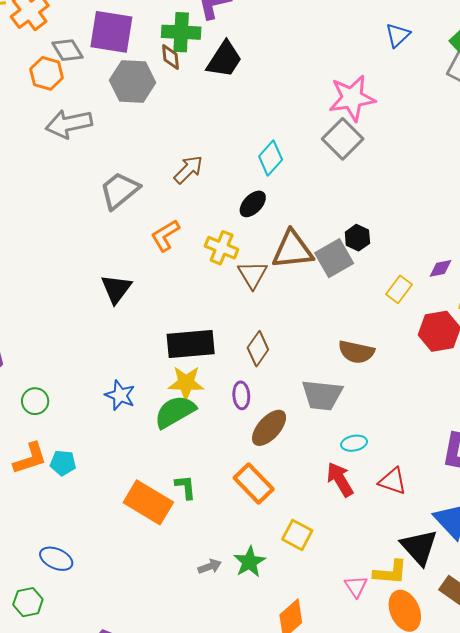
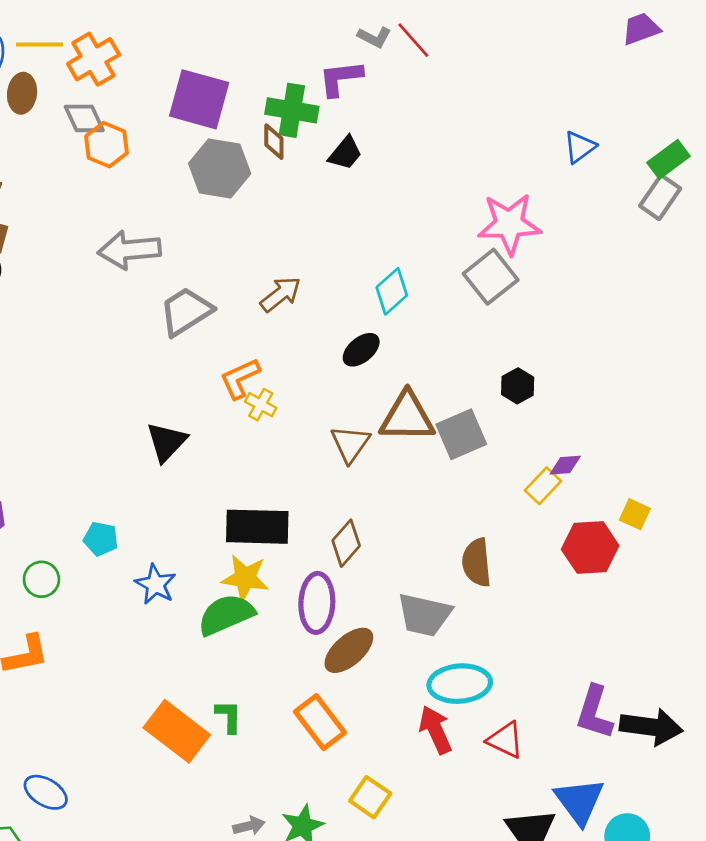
gray diamond: (68, 50) -> (84, 118), moved
black trapezoid: (224, 59) -> (345, 153), size x0.7
gray arrow: (69, 124) -> (129, 250), moved
black hexagon: (357, 238) -> (518, 386), moved
yellow cross: (222, 248) -> (261, 405), moved, size x0.7
purple diamond: (441, 268) -> (565, 465), moved
brown semicircle: (356, 352) -> (477, 563), turned 66
purple ellipse: (241, 395) -> (317, 603), size x1.6
cyan ellipse: (354, 443) -> (460, 684), size x1.8
cyan pentagon: (63, 463) -> (101, 539), moved

